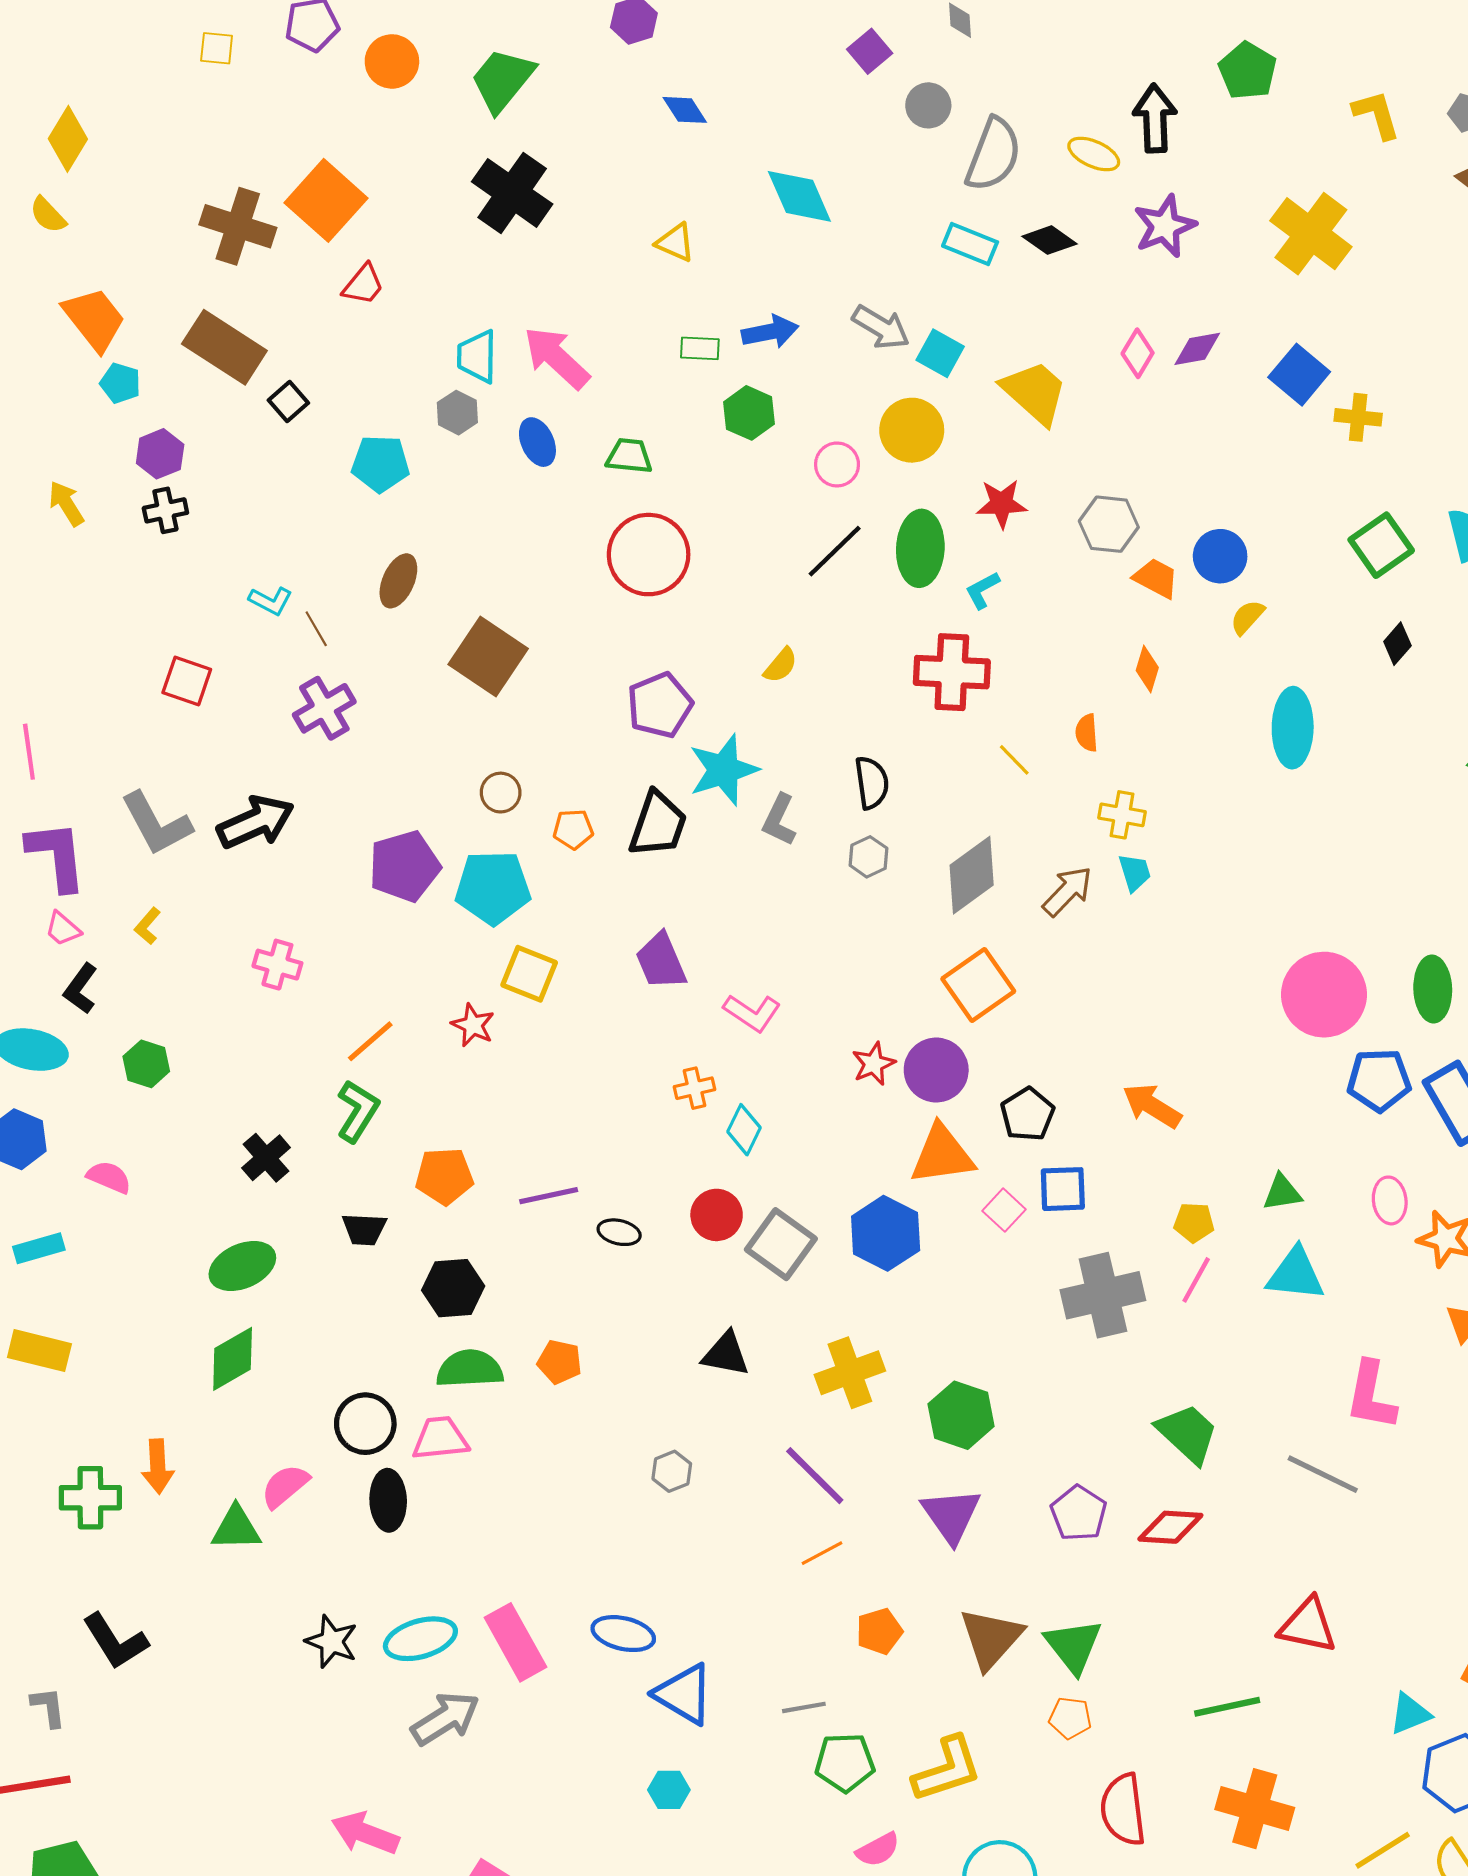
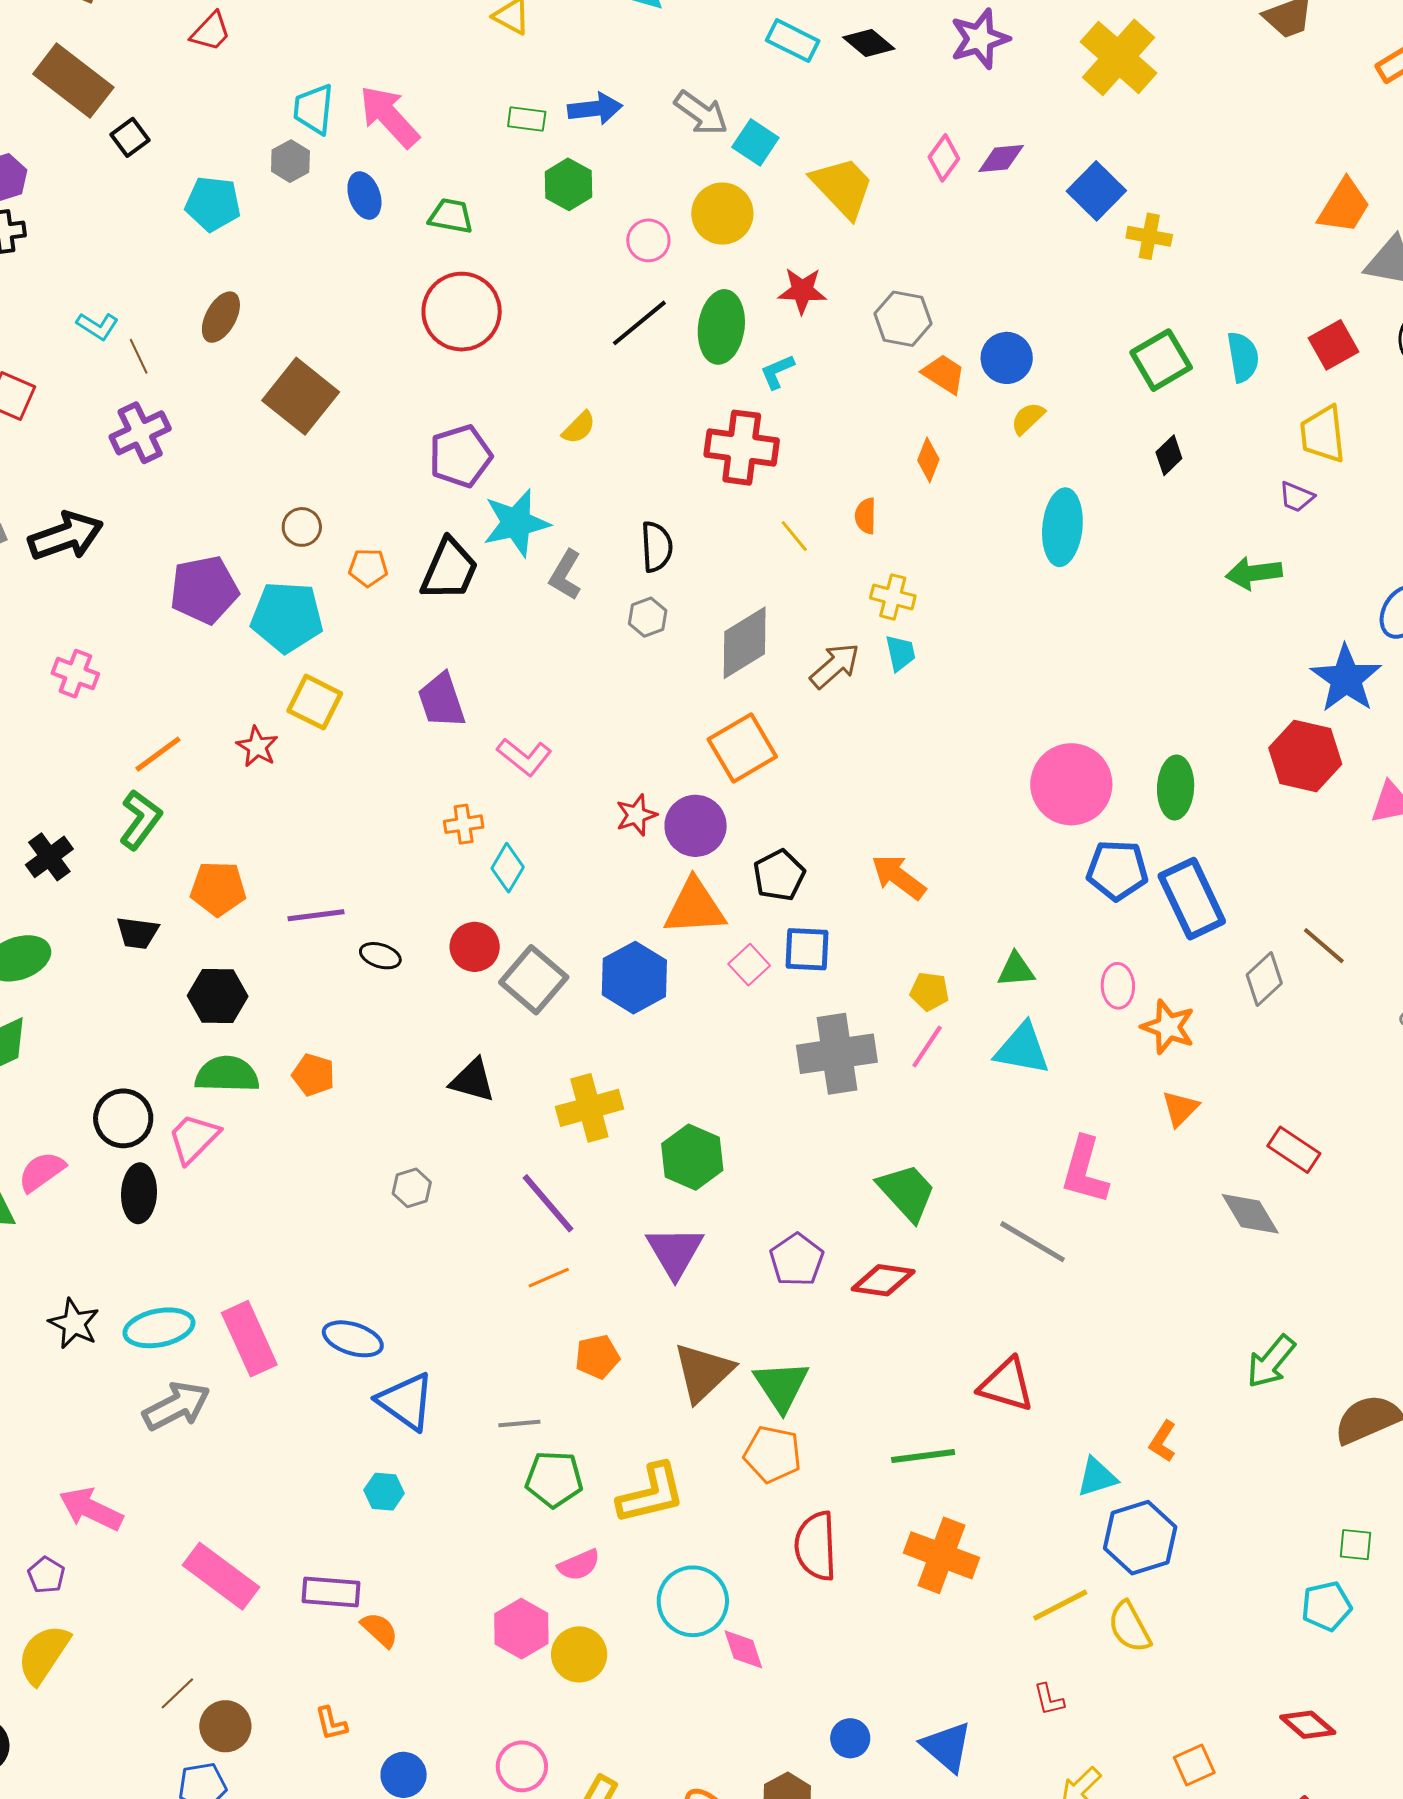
pink trapezoid: (440, 1438) -> (194, 1138), turned -44
orange pentagon: (1070, 1718) -> (773, 1454), size x1.4

